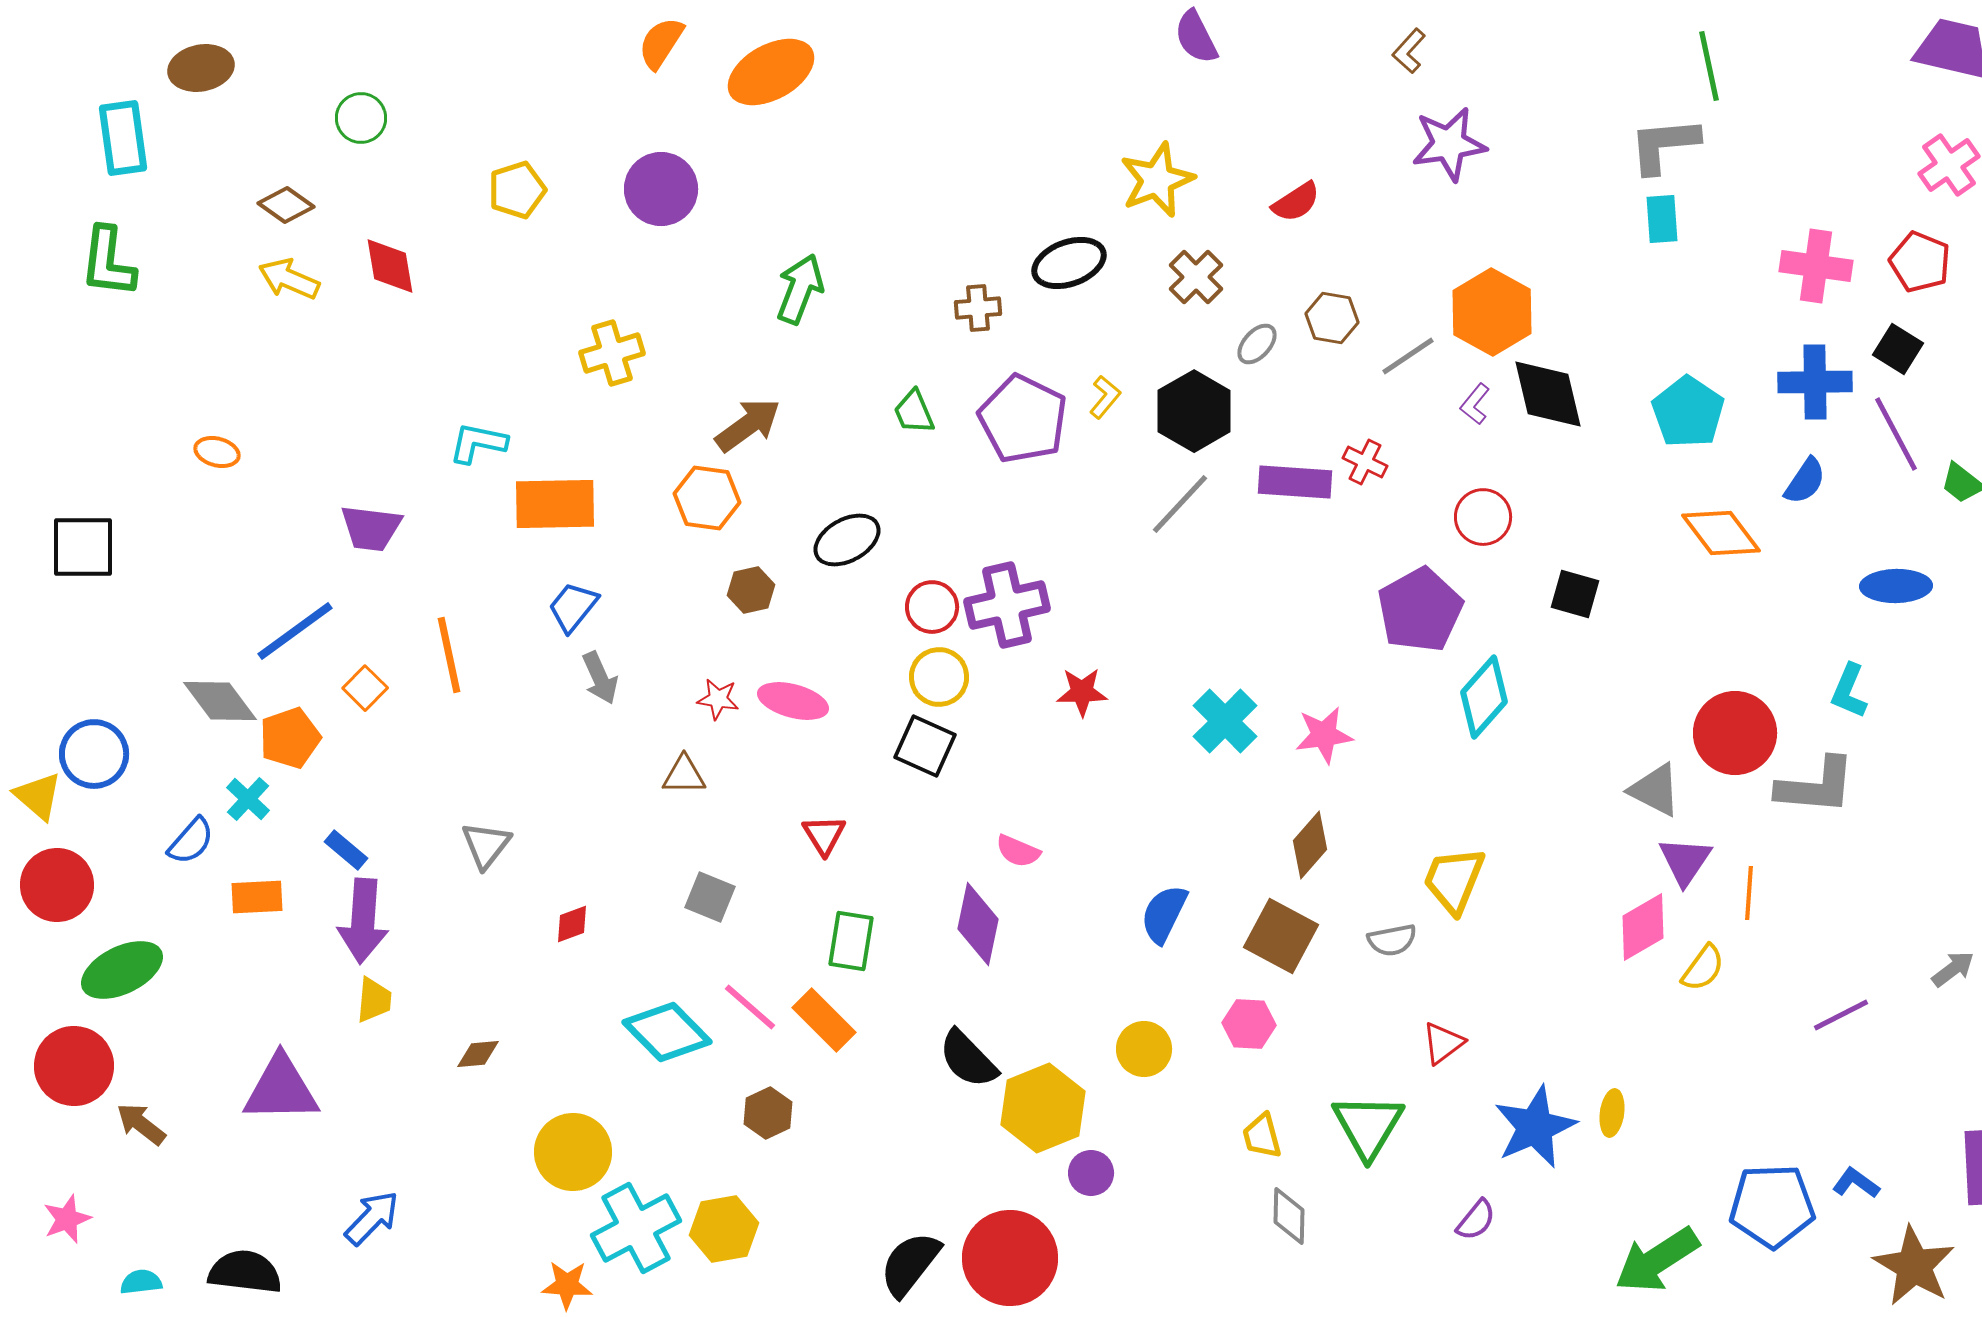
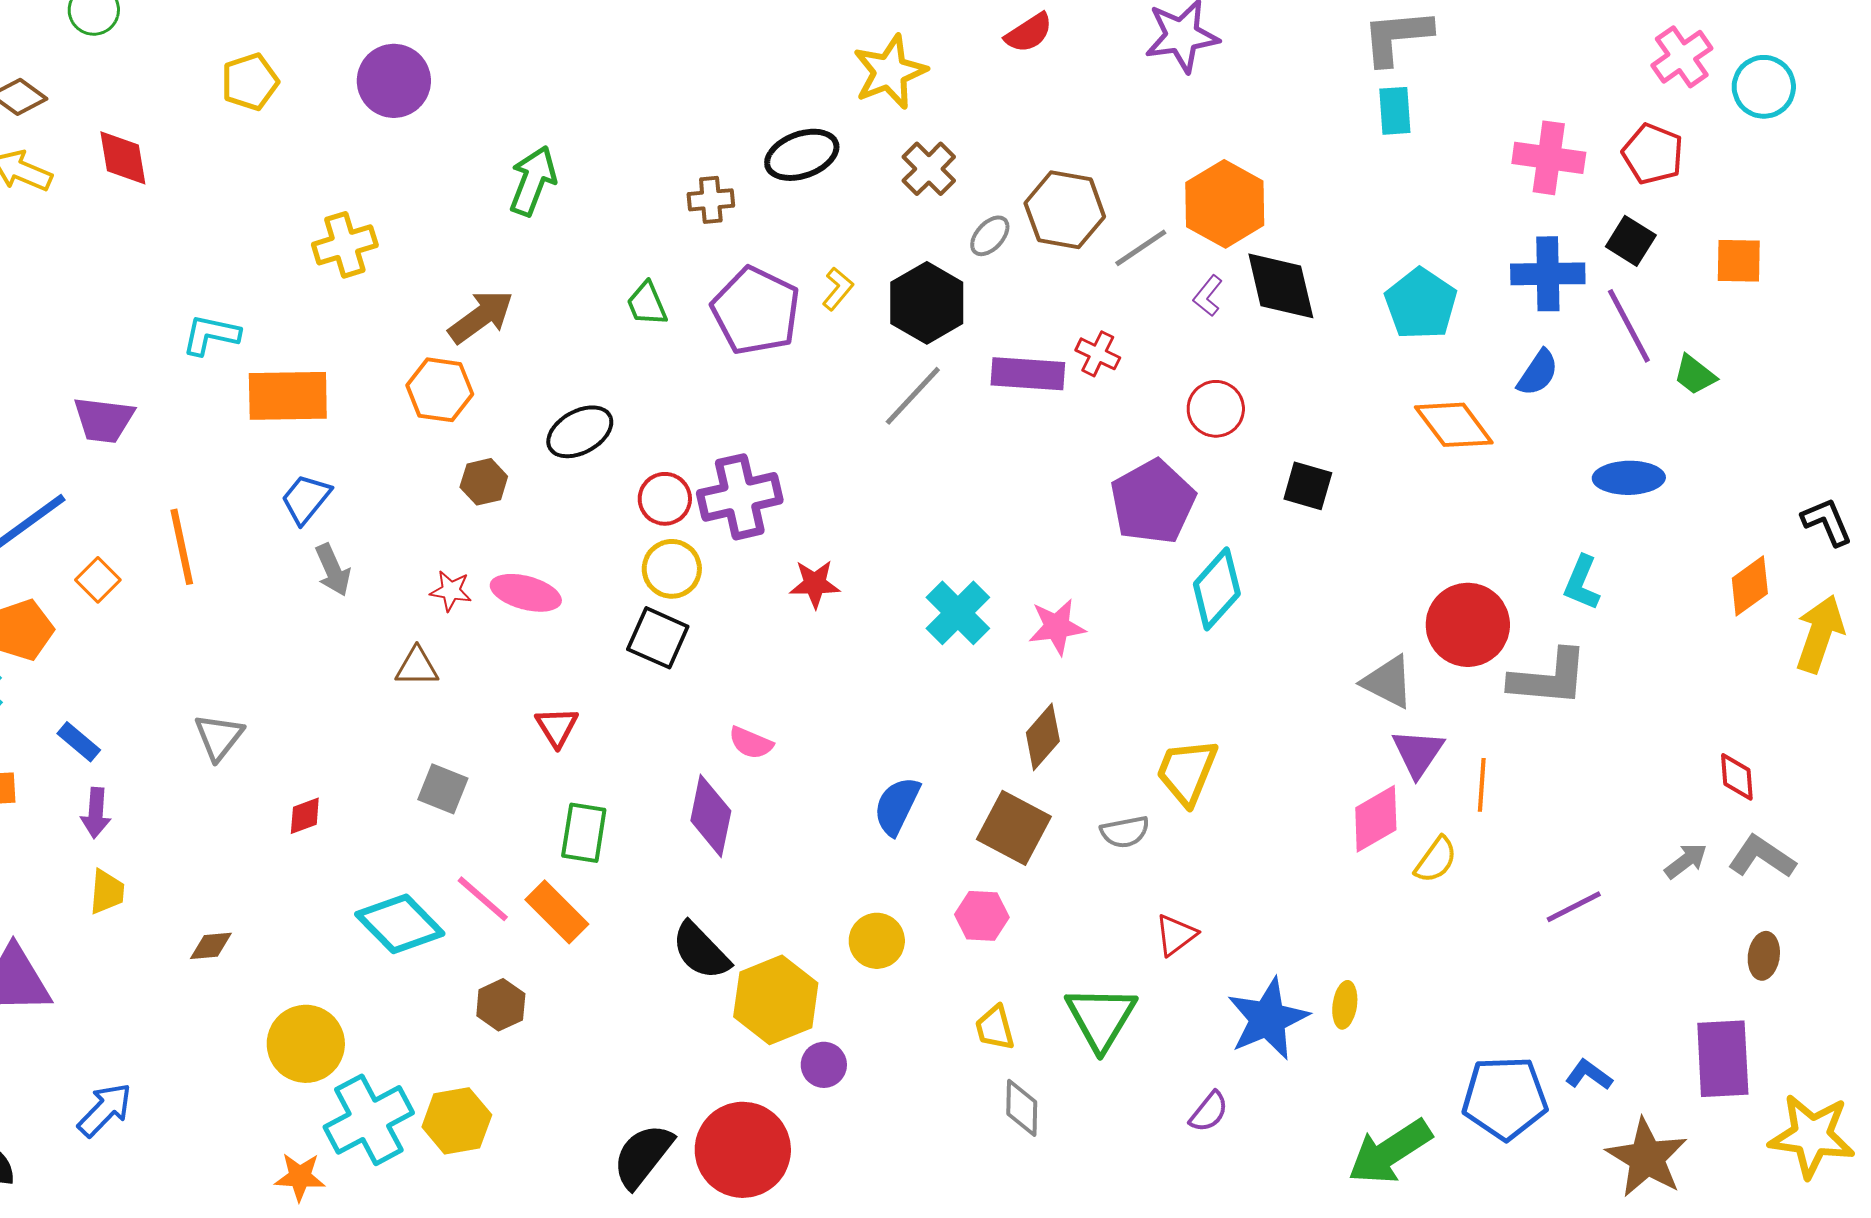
red semicircle: (1296, 202) -> (1029, 33), moved
brown hexagon: (1332, 318) -> (1065, 210), size x1.5
purple arrow: (363, 921) -> (96, 813), size x0.6

